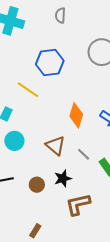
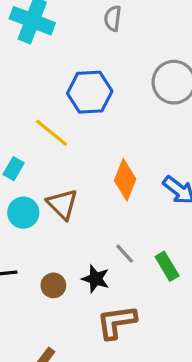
brown triangle: (55, 146) -> (62, 204), moved
gray line: (84, 154) -> (125, 254), moved
black star: (63, 178) -> (96, 279), turned 30

